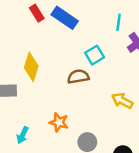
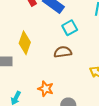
cyan square: (95, 55) -> (70, 28), moved

